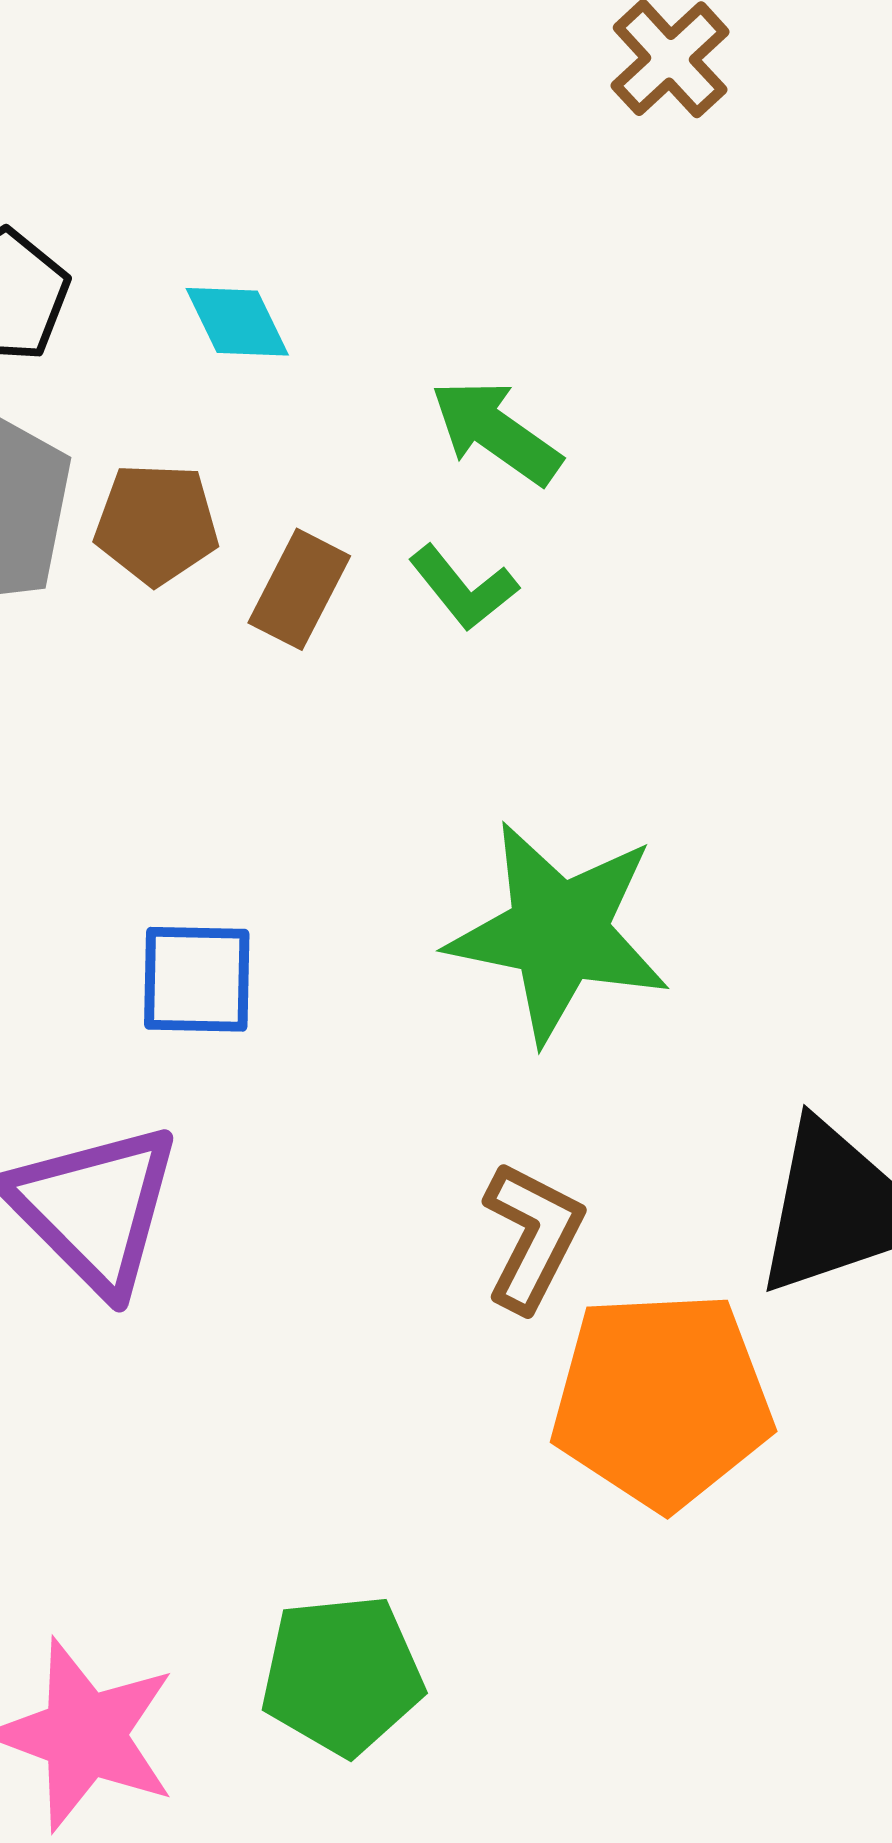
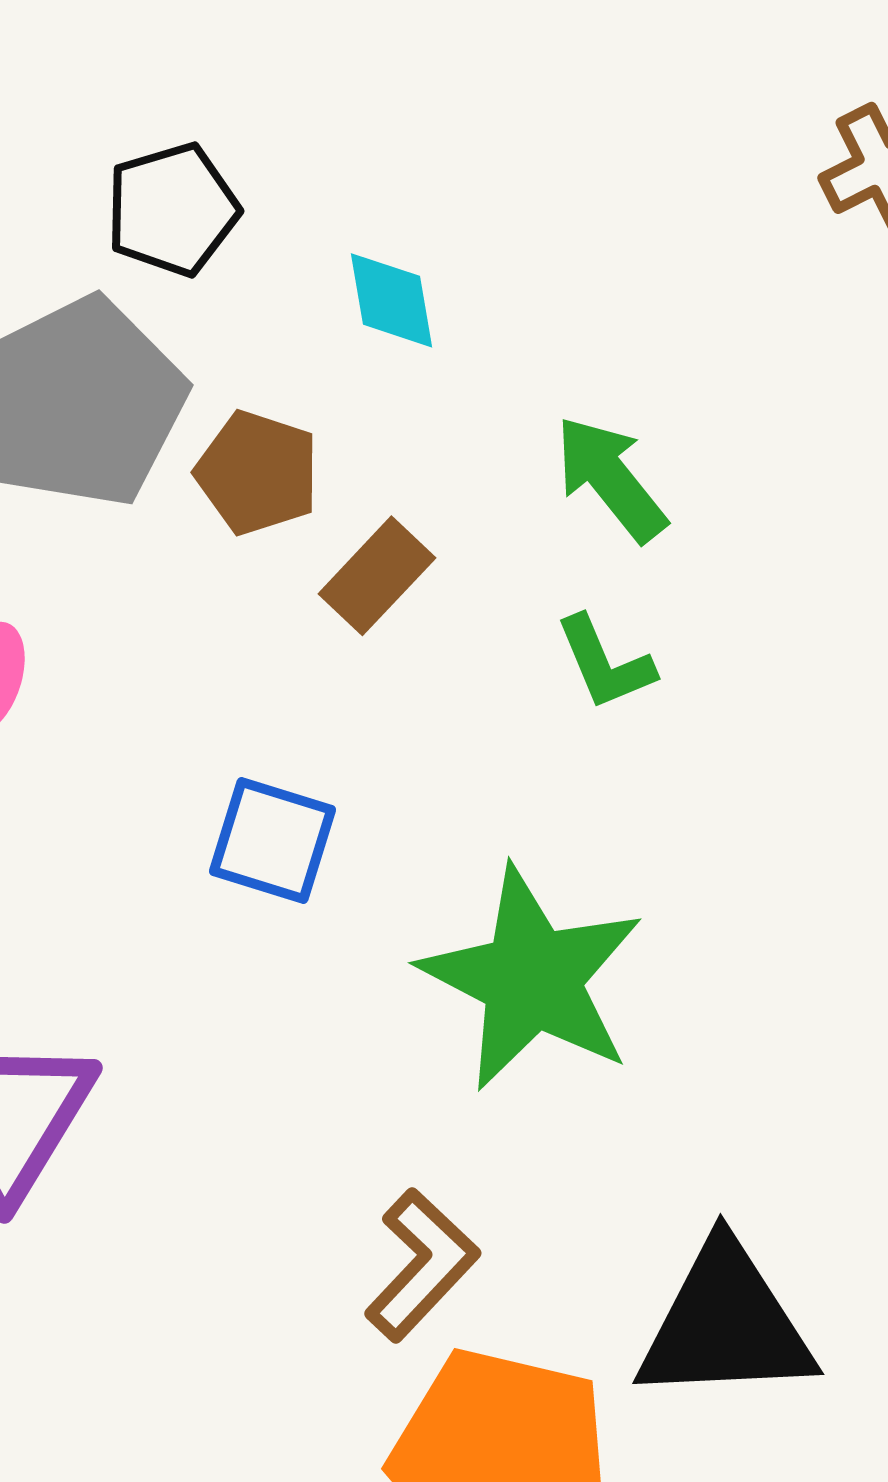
green L-shape: (463, 588) -> (605, 663), moved
blue square: (197, 979) -> (272, 841), moved

